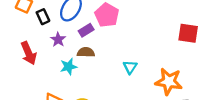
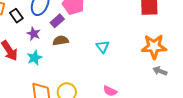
cyan star: (68, 67) -> (34, 58), moved
orange star: (169, 82) -> (154, 47), moved

